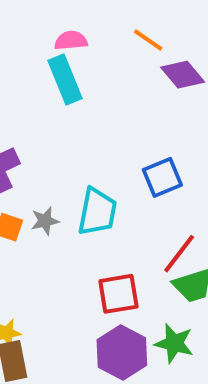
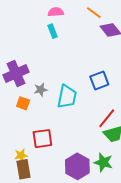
cyan rectangle: (65, 79) -> (52, 31), size x0.6
gray star: (45, 221) -> (41, 90), moved
red square: (118, 294) -> (42, 139), moved

